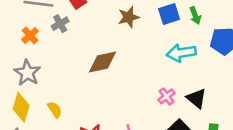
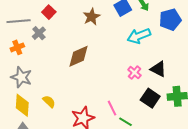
orange cross: (30, 35) -> (17, 47), turned 32

